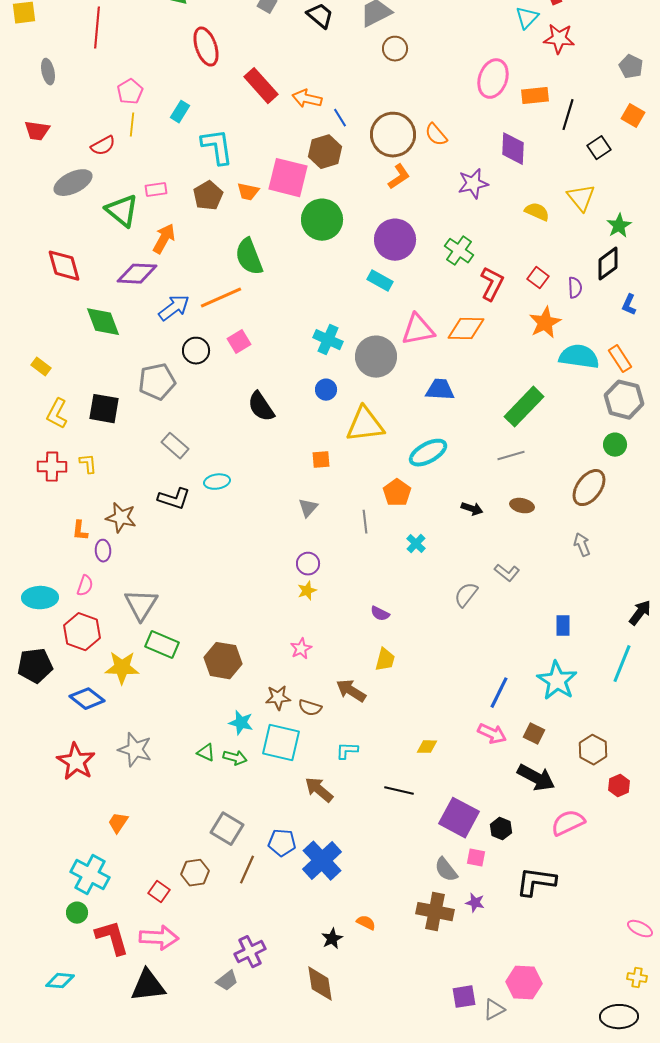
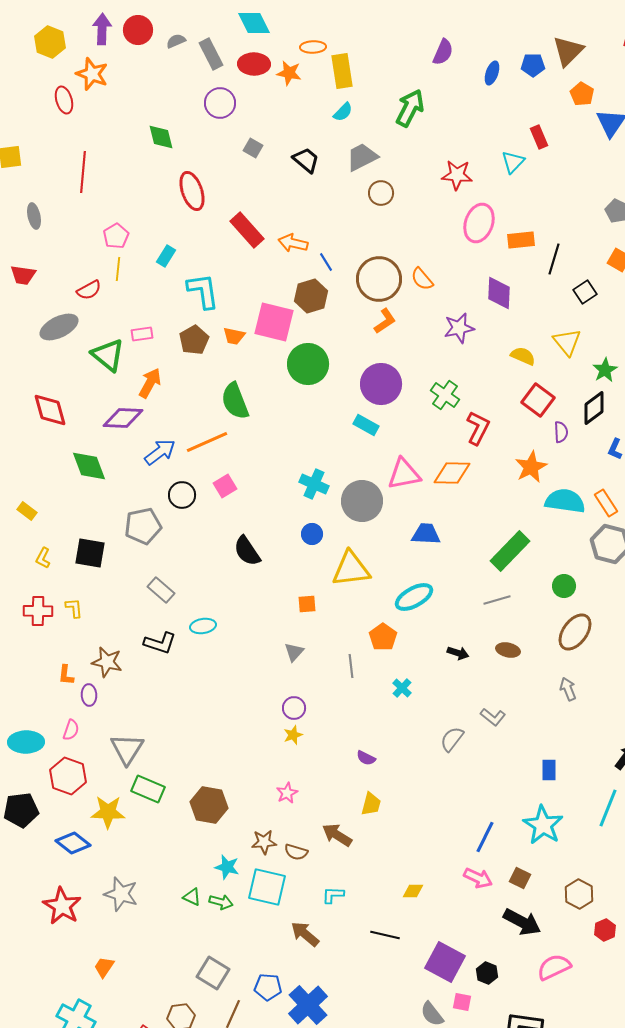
red star: (559, 39) -> (457, 175), moved
red square: (538, 278) -> (538, 400), moved, size x1.5
yellow L-shape: (57, 414) -> (43, 558), size x0.7
green circle: (615, 445) -> (564, 586), moved

